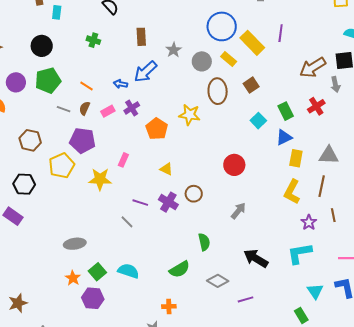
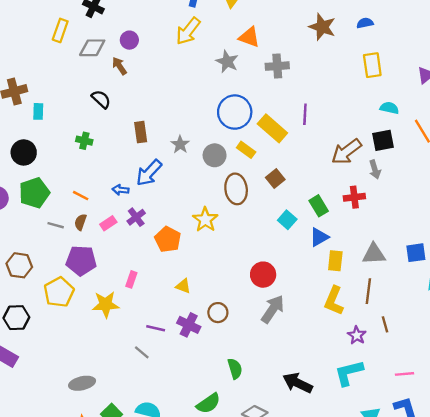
red cross: (316, 106) -> (354, 197), turned 30
yellow star: (190, 115) -> (205, 220), turned 30
gray arrow: (238, 211) -> (273, 309), moved, size x1.4

